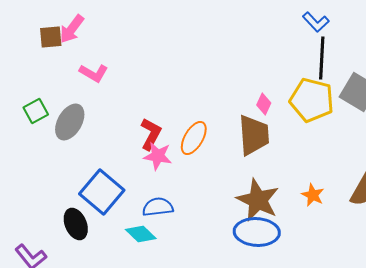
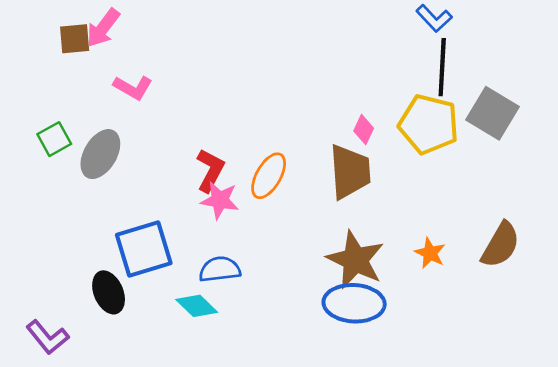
blue square: (102, 192) -> (144, 249), turned 33

